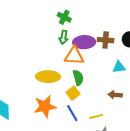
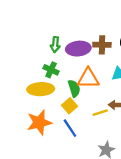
green cross: (64, 17) -> (51, 70), moved
orange triangle: (74, 56) -> (88, 78), moved
yellow line: (96, 116) -> (100, 113), moved

